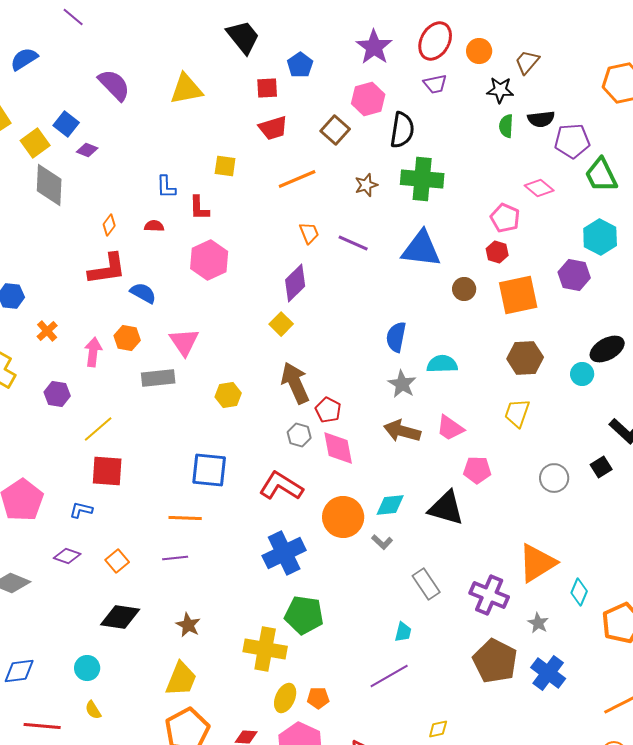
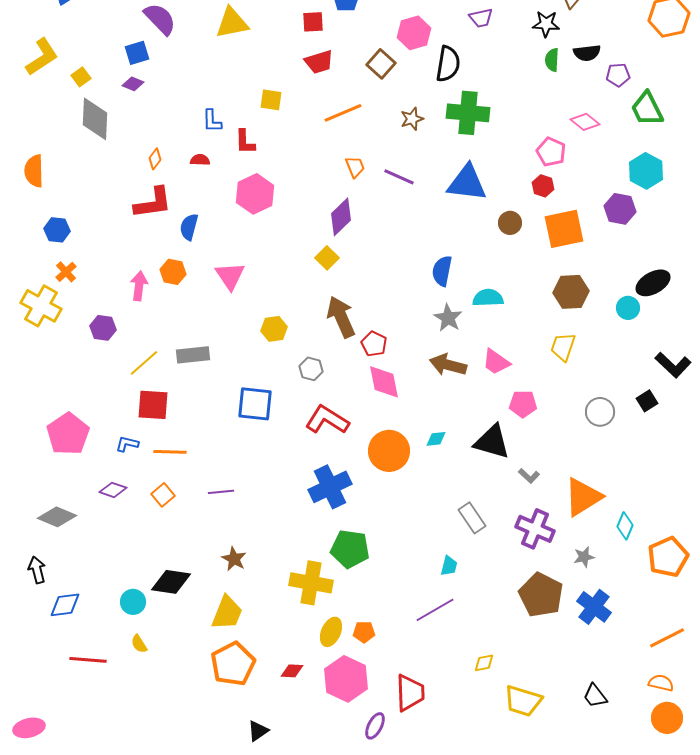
blue square: (66, 124) -> (137, 53), moved, turned 35
purple pentagon: (572, 141) -> (618, 75), size x0.7
yellow square: (35, 143) -> (81, 77), size x0.7
blue semicircle: (143, 293) -> (189, 227), turned -104
orange cross: (47, 331) -> (66, 272), moved
gray rectangle: (158, 378) -> (193, 355), moved
gray hexagon: (299, 435) -> (311, 369), moved
cyan diamond: (390, 505) -> (436, 439), size x0.7
orange line: (185, 518) -> (170, 452), moved
gray L-shape: (382, 542) -> (529, 476), moved
black diamond: (120, 617) -> (171, 582), moved
gray star: (538, 623) -> (584, 557), turned 30

